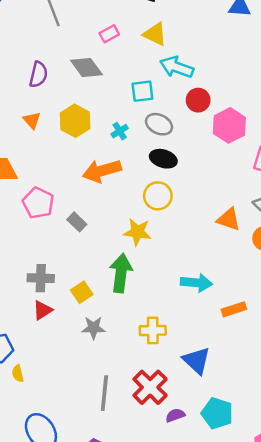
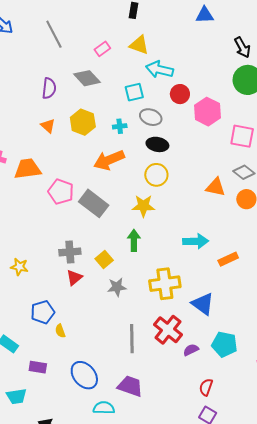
cyan cross: (120, 131) -> (120, 126), turned 32
gray rectangle: (77, 222) -> (94, 203), size x1.8
green arrow: (121, 273) -> (134, 240), size x0.7
yellow cross: (153, 330) -> (165, 284), size x1.4

